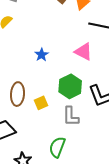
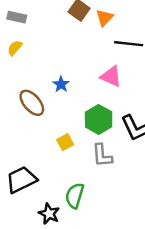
brown ellipse: (18, 94) -> (32, 103), moved, turned -40
green semicircle: (57, 147) -> (75, 196), moved

